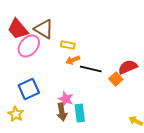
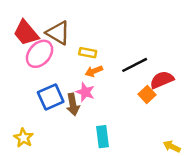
black line: (91, 69) -> (135, 65), moved, turned -40
blue square: (29, 89) -> (51, 97), moved
pink star: (66, 99) -> (85, 92), moved
brown arrow: (62, 112) -> (73, 104), moved

